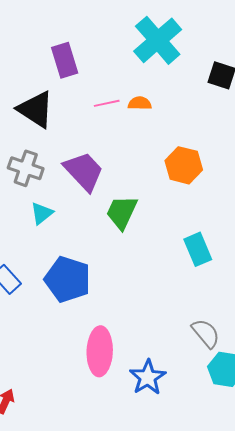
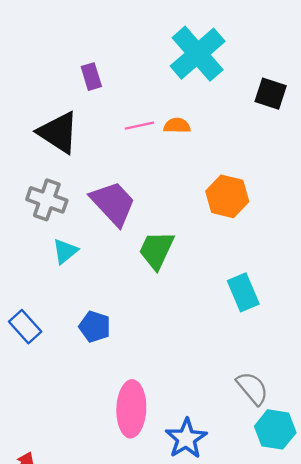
purple rectangle: (65, 60) -> (91, 77), size x0.7
blue pentagon: (68, 279) -> (95, 327), size x0.6

